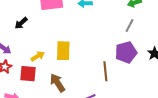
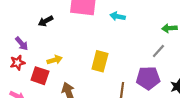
yellow rectangle: (63, 51) -> (100, 61), moved

